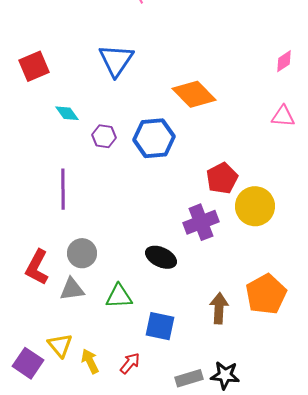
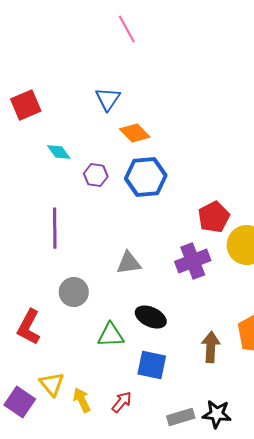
blue triangle: (116, 60) -> (108, 99), size x0.7
orange diamond: (194, 94) -> (135, 133), moved, size x0.7
black ellipse: (161, 257) -> (151, 317), moved
red L-shape: (37, 267) -> (29, 327), moved
gray triangle: (72, 289) -> (129, 263), moved

